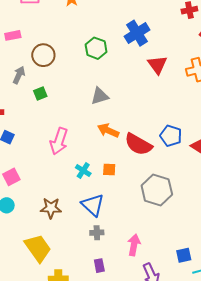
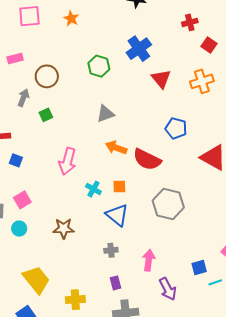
blue pentagon: (171, 136) -> (176, 128), moved
blue triangle: (93, 205) -> (117, 215), moved
yellow trapezoid: (38, 248) -> (36, 280), moved

